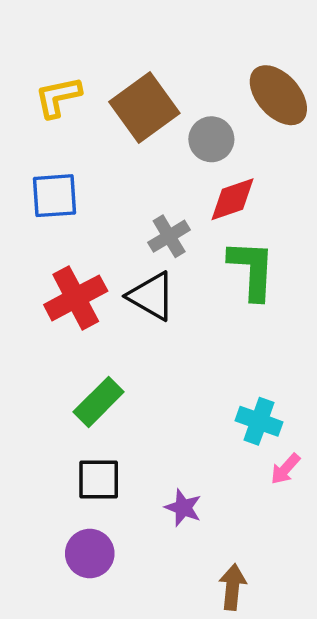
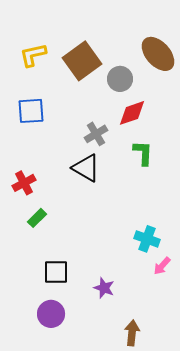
green L-shape: (252, 270) -> (143, 153), size x0.7
red cross: (76, 298) -> (24, 183), moved, size x0.7
green rectangle: (99, 402) -> (37, 218), moved, size x0.7

